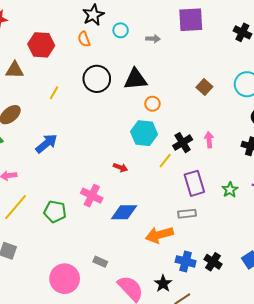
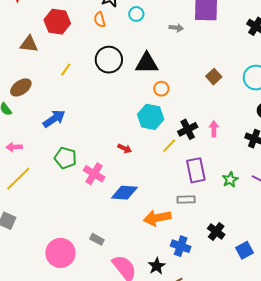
gray arrow: (153, 39) -> (176, 28), moved
green pentagon: (55, 212) -> (65, 158), moved
black cross: (213, 262) -> (216, 231), moved

